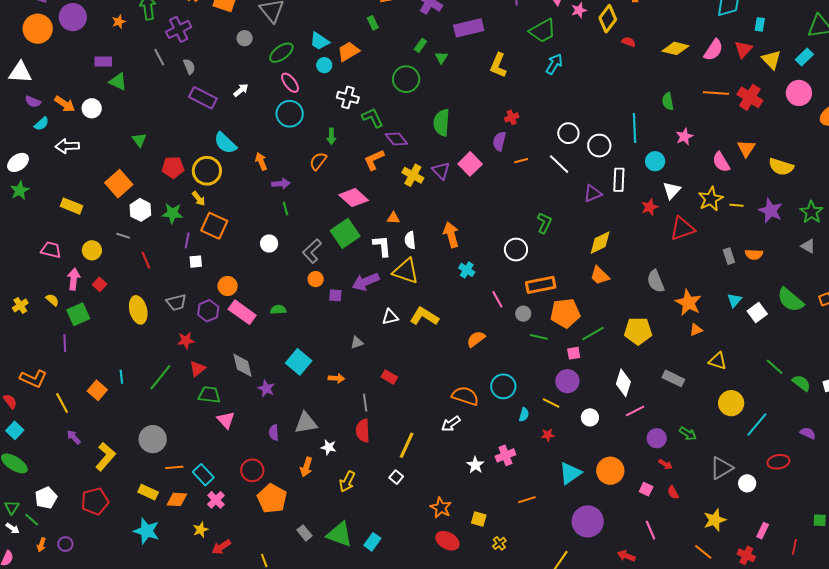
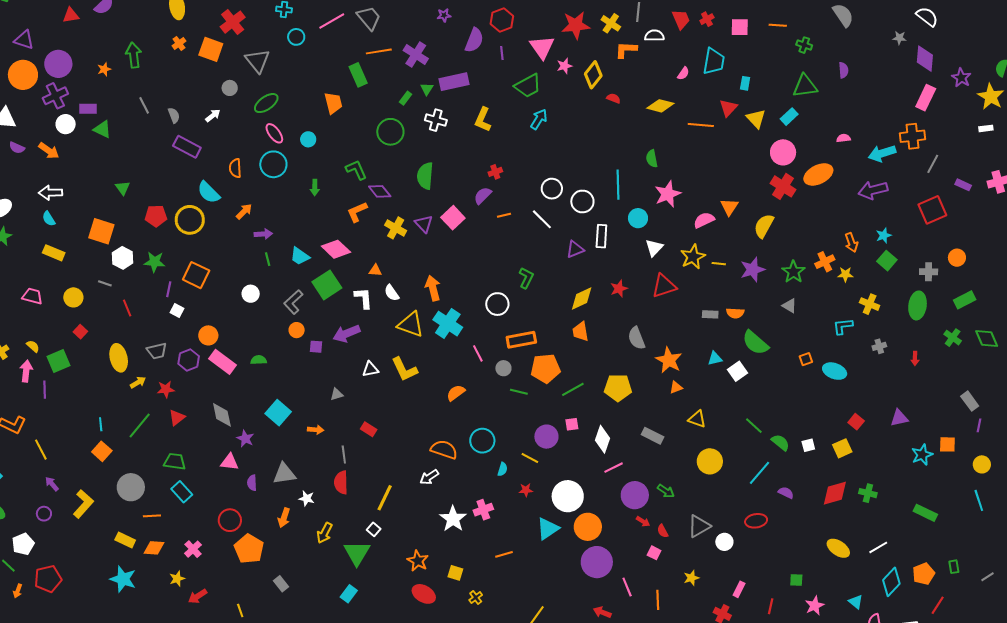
green rectangle: (373, 23) -> (358, 75), size x1.6
purple cross: (179, 29) -> (55, 96), moved
cyan trapezoid: (320, 41) -> (300, 256), moved
pink semicircle: (713, 50) -> (683, 73), moved, size x0.6
orange trapezoid: (348, 51) -> (333, 103), turned 105
green triangle: (441, 58) -> (427, 89), moved
cyan circle: (324, 65) -> (308, 139), moved
white arrow: (241, 90) -> (213, 115), moved
orange line: (716, 93) -> (701, 125), moved
white cross: (348, 97) -> (436, 120), moved
red cross: (750, 97) -> (783, 186), moved
white circle: (92, 108) -> (66, 124), moved
cyan semicircle: (41, 124) -> (49, 219), moved, turned 98
pink star: (684, 137) -> (668, 194), size x1.5
purple semicircle: (499, 141) -> (483, 196), turned 30
orange arrow: (261, 161) -> (244, 211), turned 66
orange semicircle: (318, 161) -> (235, 168), moved, turned -42
pink semicircle: (721, 162) -> (704, 220), turned 95
yellow semicircle: (781, 167) -> (764, 226), turned 100
orange square: (119, 184) -> (101, 231), turned -32
yellow arrow: (199, 199) -> (138, 382), moved, turned -84
red star: (650, 207) -> (619, 289), moved
purple star: (770, 211) -> (753, 270), turned 30
white semicircle: (410, 240) -> (392, 293), turned -30
gray rectangle: (729, 256) -> (710, 314), turned -70
white square: (196, 262) -> (177, 311), turned 32
cyan cross: (467, 270) -> (448, 324), size x1.8
yellow triangle: (406, 271) -> (411, 324), moved
orange trapezoid: (600, 276) -> (581, 331), turned 35
pink arrow: (74, 279) -> (26, 371), moved
cyan triangle: (734, 300) -> (715, 358), turned 35
green semicircle: (790, 300) -> (755, 343), moved
yellow L-shape: (424, 316) -> (404, 369), turned -148
pink square: (574, 353) -> (572, 424), moved
orange square: (97, 390) -> (102, 451), moved
green trapezoid: (209, 395) -> (175, 462), moved
white circle: (590, 417) -> (568, 496), moved, size x1.8
pink triangle: (226, 420) -> (230, 462), moved, turned -42
cyan line: (757, 424) -> (759, 473), moved
purple circle: (657, 438) -> (635, 495), size x1.4
white star: (475, 465) -> (453, 519), size x1.5
cyan rectangle: (203, 475) -> (182, 492), moved
pink square: (646, 489) -> (654, 553), moved
red semicircle: (673, 492) -> (663, 531), moved
red pentagon: (95, 501) -> (48, 579), moved
yellow star: (715, 520) -> (691, 578), size x0.7
purple circle: (588, 521) -> (597, 562), moved
green triangle: (340, 534) -> (357, 553), moved, turned 40
purple circle: (65, 544) -> (44, 514), moved
orange line: (703, 552) -> (658, 600), moved, turned 48

